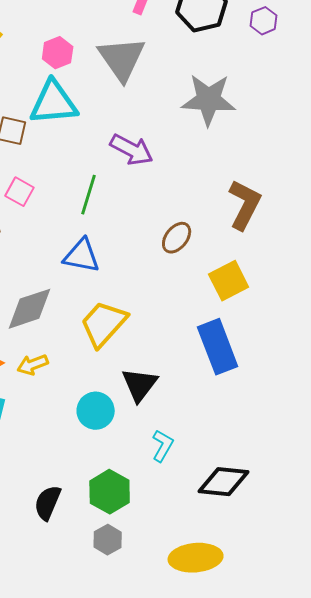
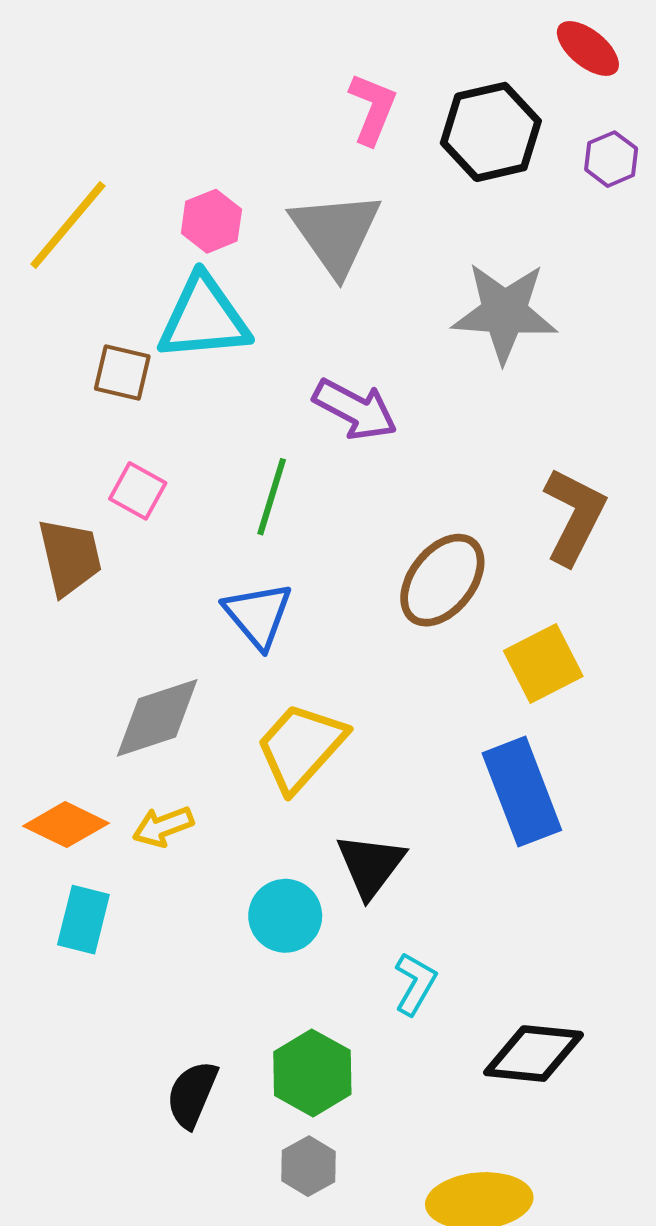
brown ellipse: (177, 238) -> (442, 580), size x1.5
blue triangle: (82, 256) -> (258, 615), turned 39

